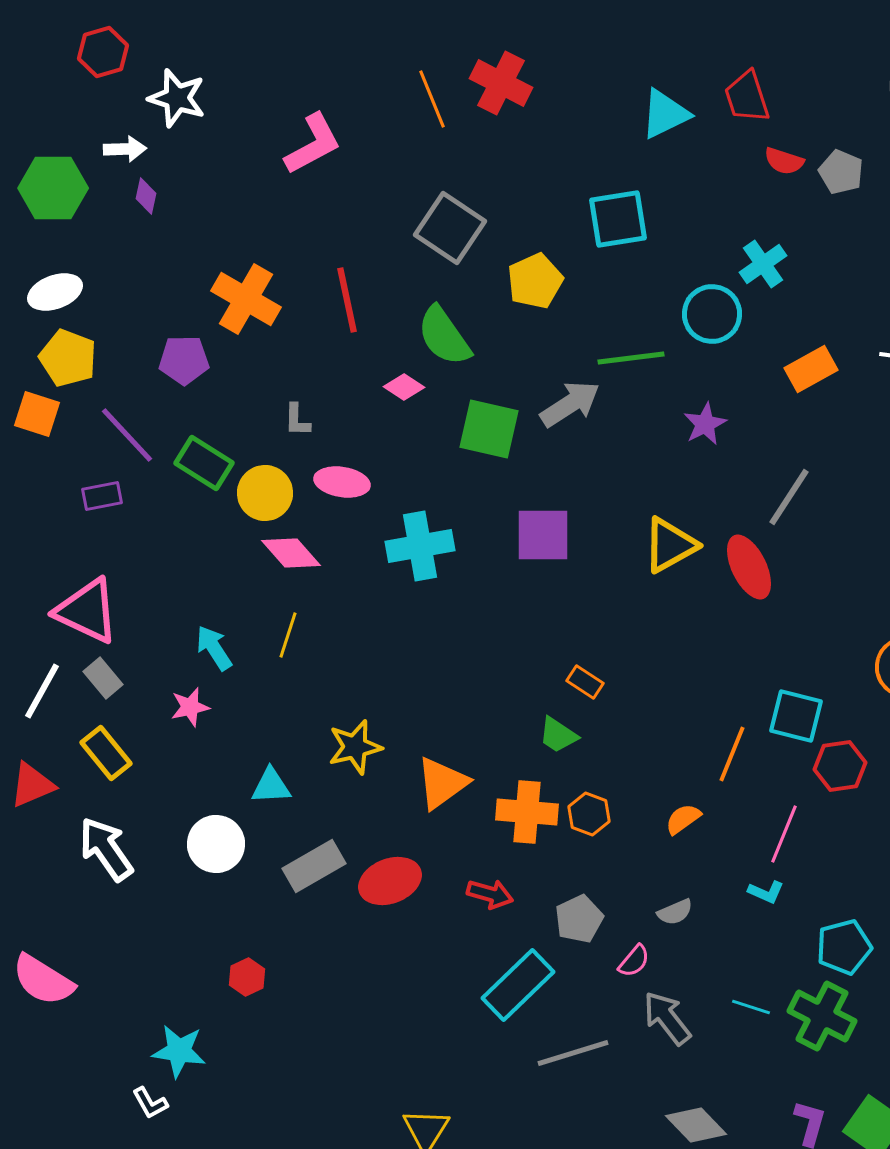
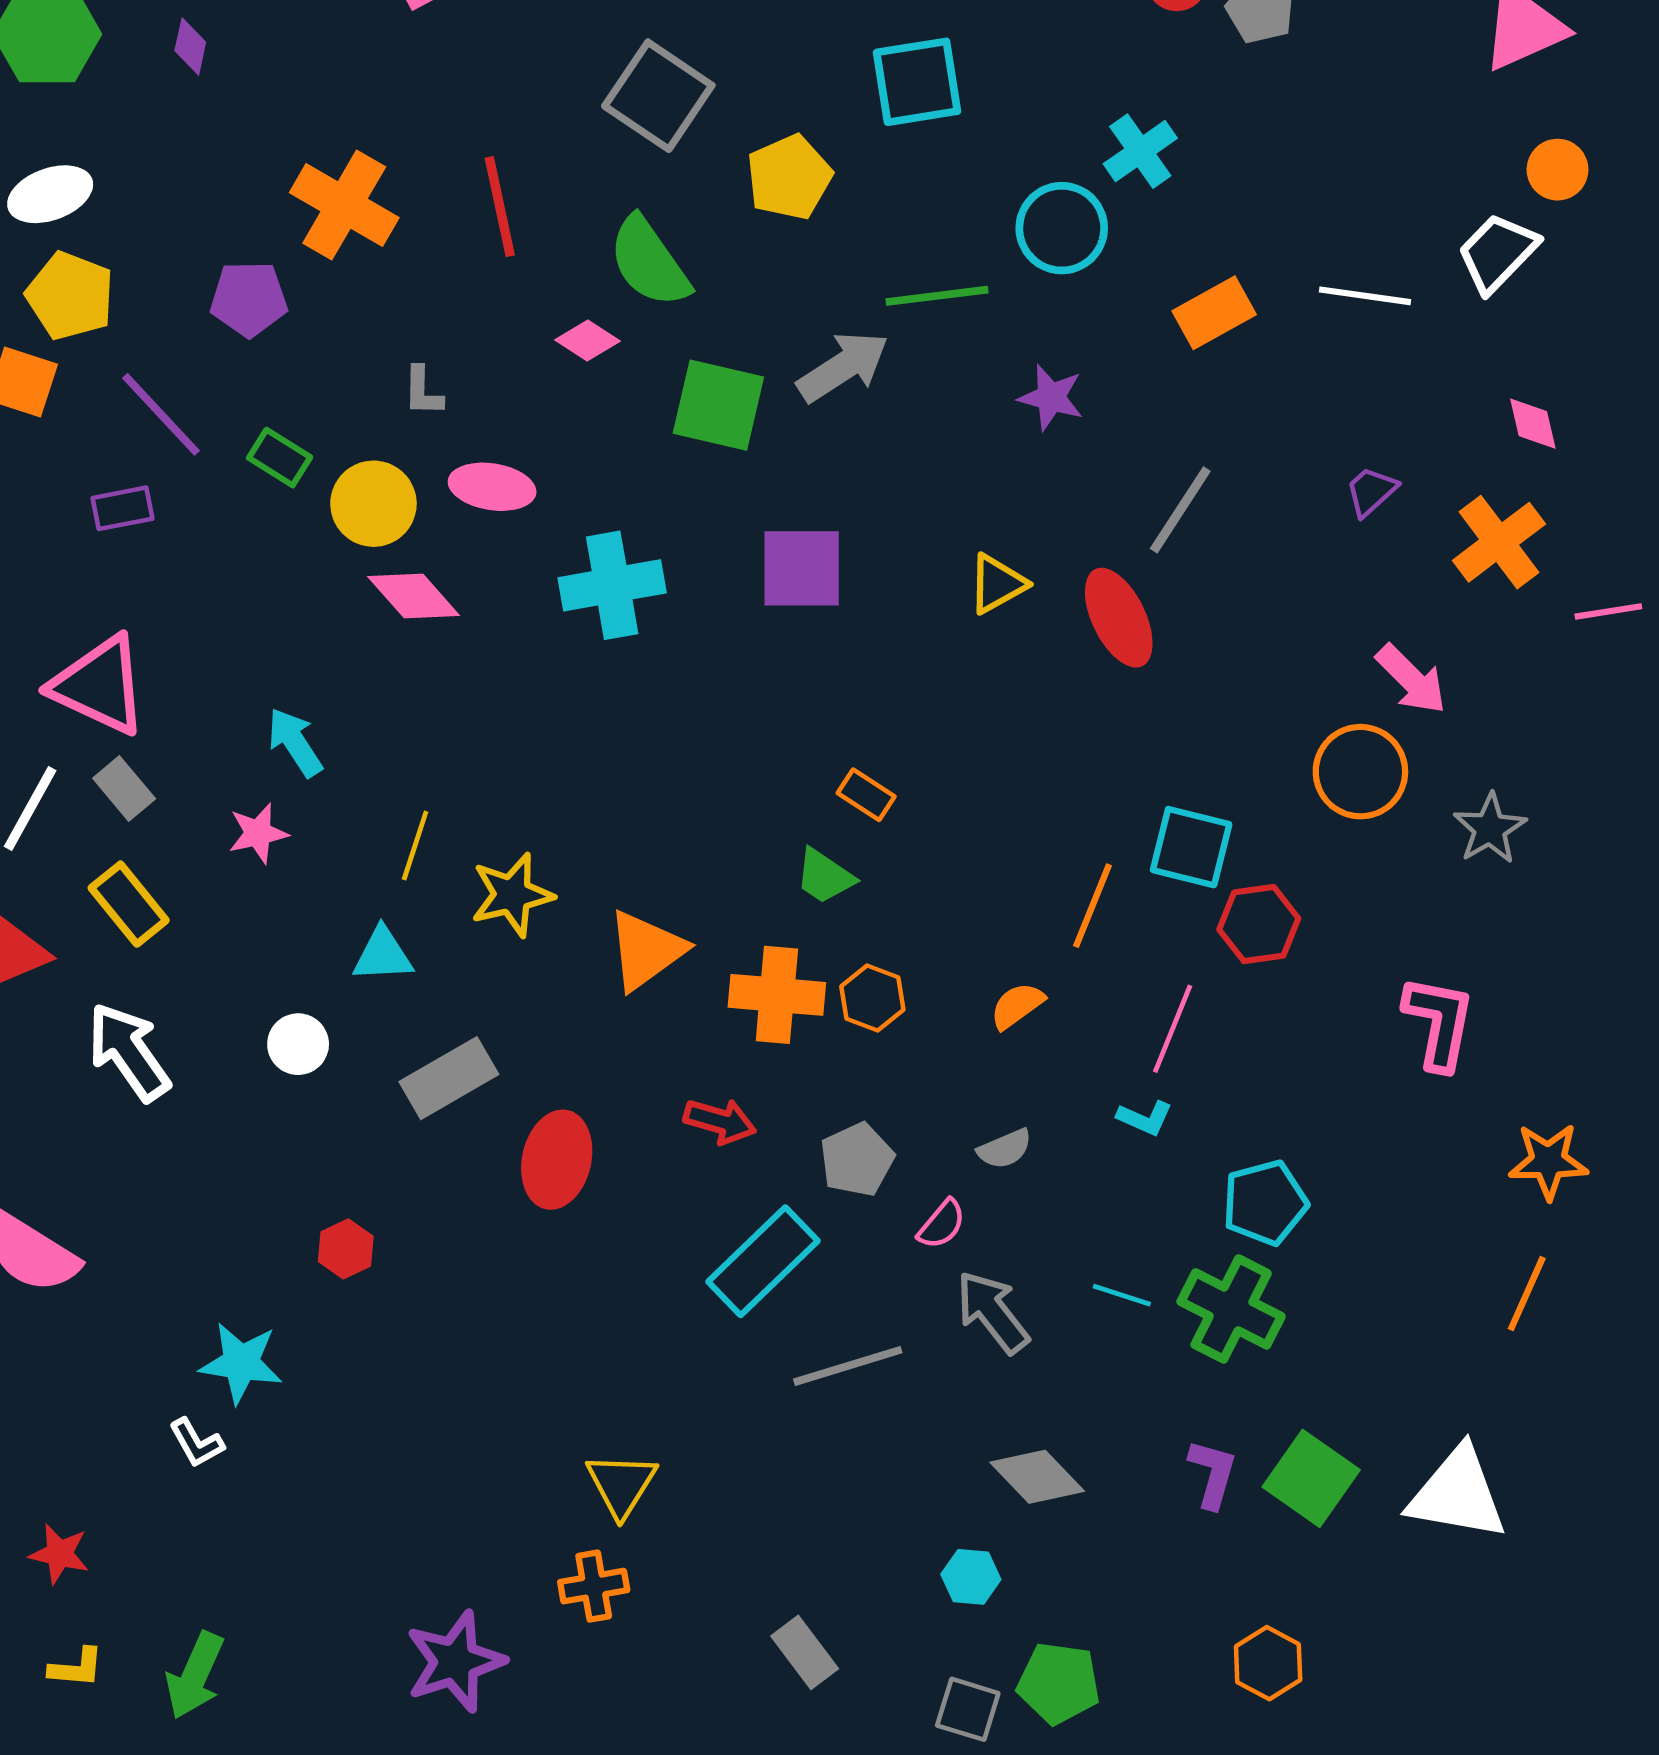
purple star: (705, 424) -> (1051, 397), turned -30
green rectangle: (204, 463) -> (280, 458), size x0.7
yellow triangle: (670, 545) -> (997, 584), size x0.7
yellow line: (288, 635) -> (415, 846), moved
white circle: (216, 844) -> (298, 1044), size x0.7
red ellipse: (390, 881) -> (557, 1160), moved, turned -56

